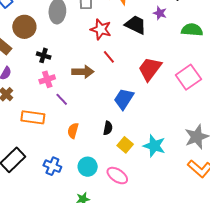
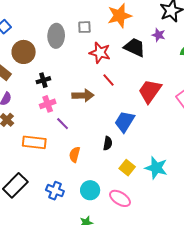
black cross: (44, 55) -> (43, 80), turned -32
black semicircle: (108, 128) -> (108, 143), moved

